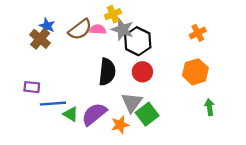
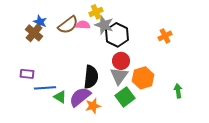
orange cross: (198, 33) -> (165, 36), moved
black semicircle: (107, 72) -> (91, 77), moved
orange hexagon: (195, 72) -> (143, 78), moved
gray triangle: (132, 102) -> (119, 76), moved
orange star: (120, 125) -> (93, 106), moved

